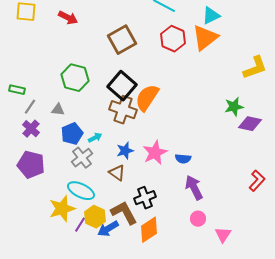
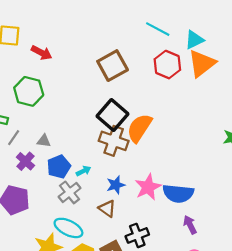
cyan triangle: (211, 16) -> (194, 40), moved
red arrow: (68, 18) -> (42, 53), moved
green hexagon: (75, 78) -> (29, 91), moved
purple cross: (31, 129) -> (25, 161), moved
blue semicircle: (183, 159) -> (178, 194), size x1.8
purple arrow: (194, 188) -> (190, 225), size x0.7

